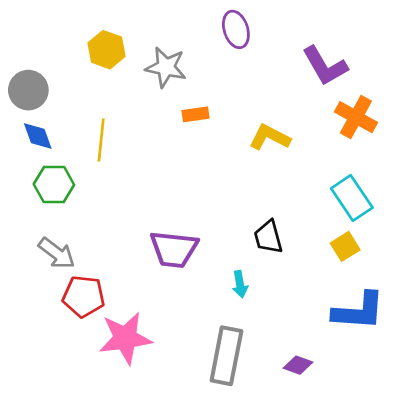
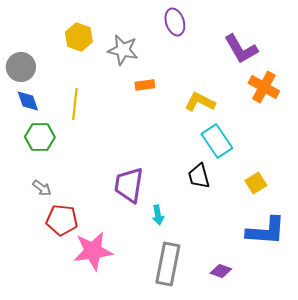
cyan rectangle: (352, 198) -> (217, 141), moved
purple trapezoid: (174, 249) -> (129, 185), turned 93
gray arrow: (57, 253) -> (42, 188), size x0.7
cyan arrow: (240, 284) -> (158, 215), moved

